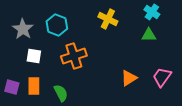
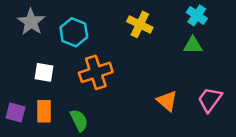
gray star: (23, 29) -> (31, 22), moved
orange triangle: (129, 78) -> (167, 101), turned -48

